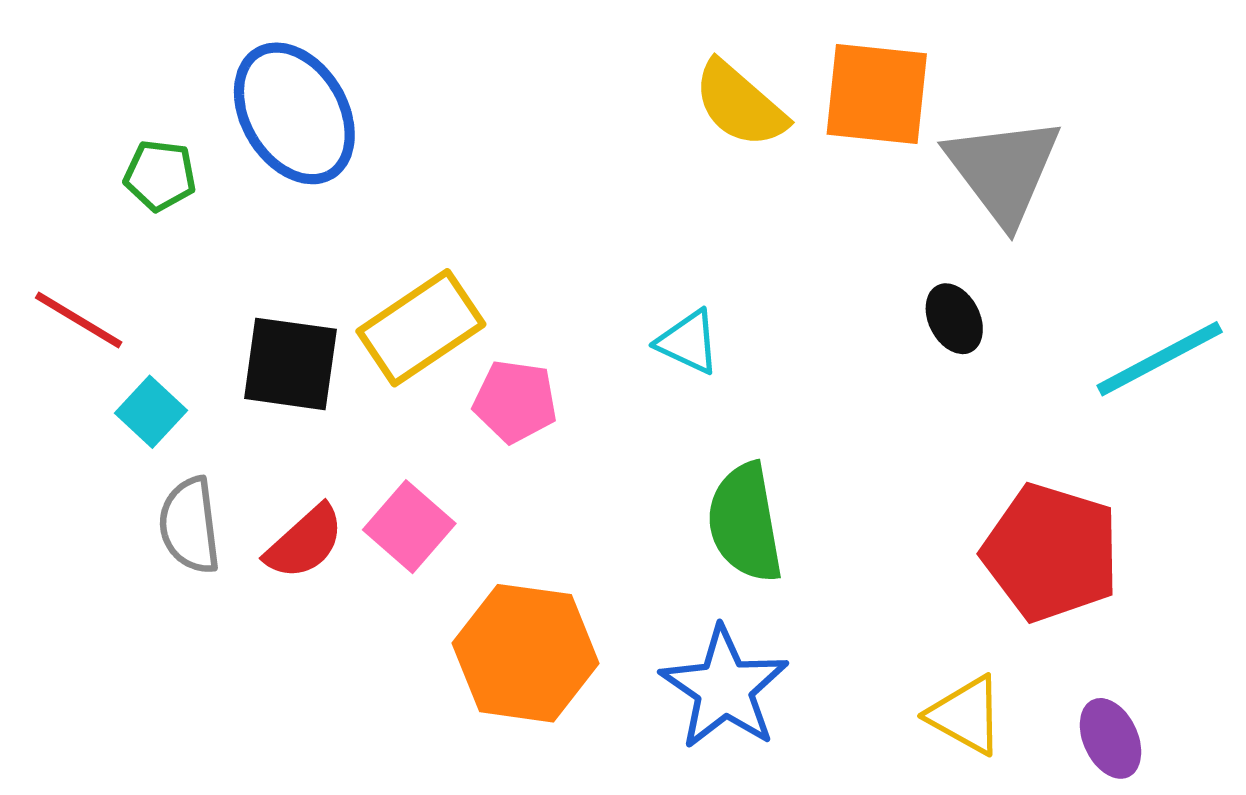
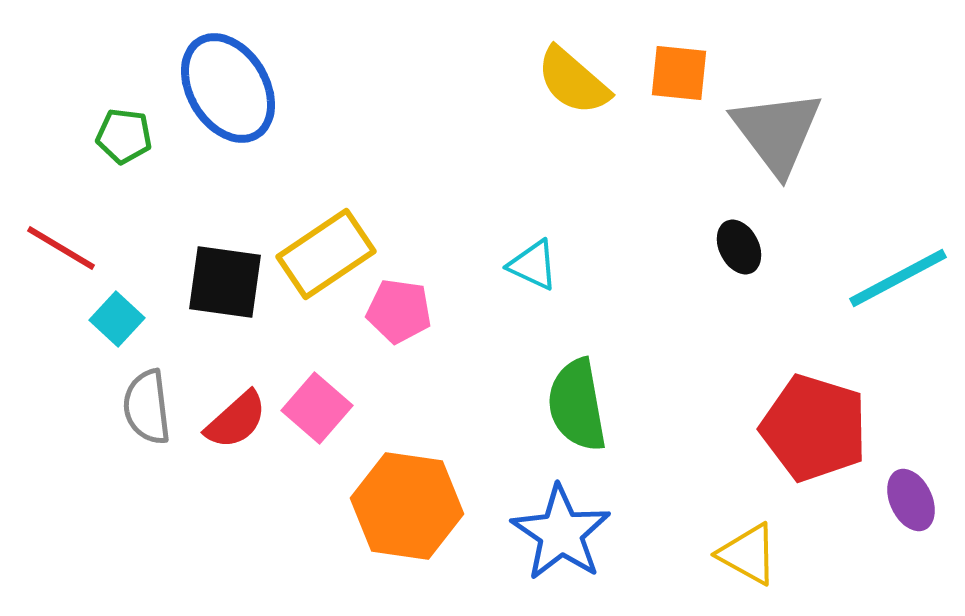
orange square: (877, 94) -> (679, 73), size x0.7
purple ellipse: (1111, 738) -> (911, 500), moved

